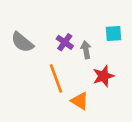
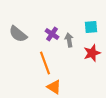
red star: (103, 76) -> (92, 53), moved
orange triangle: (80, 101) -> (54, 87), moved

